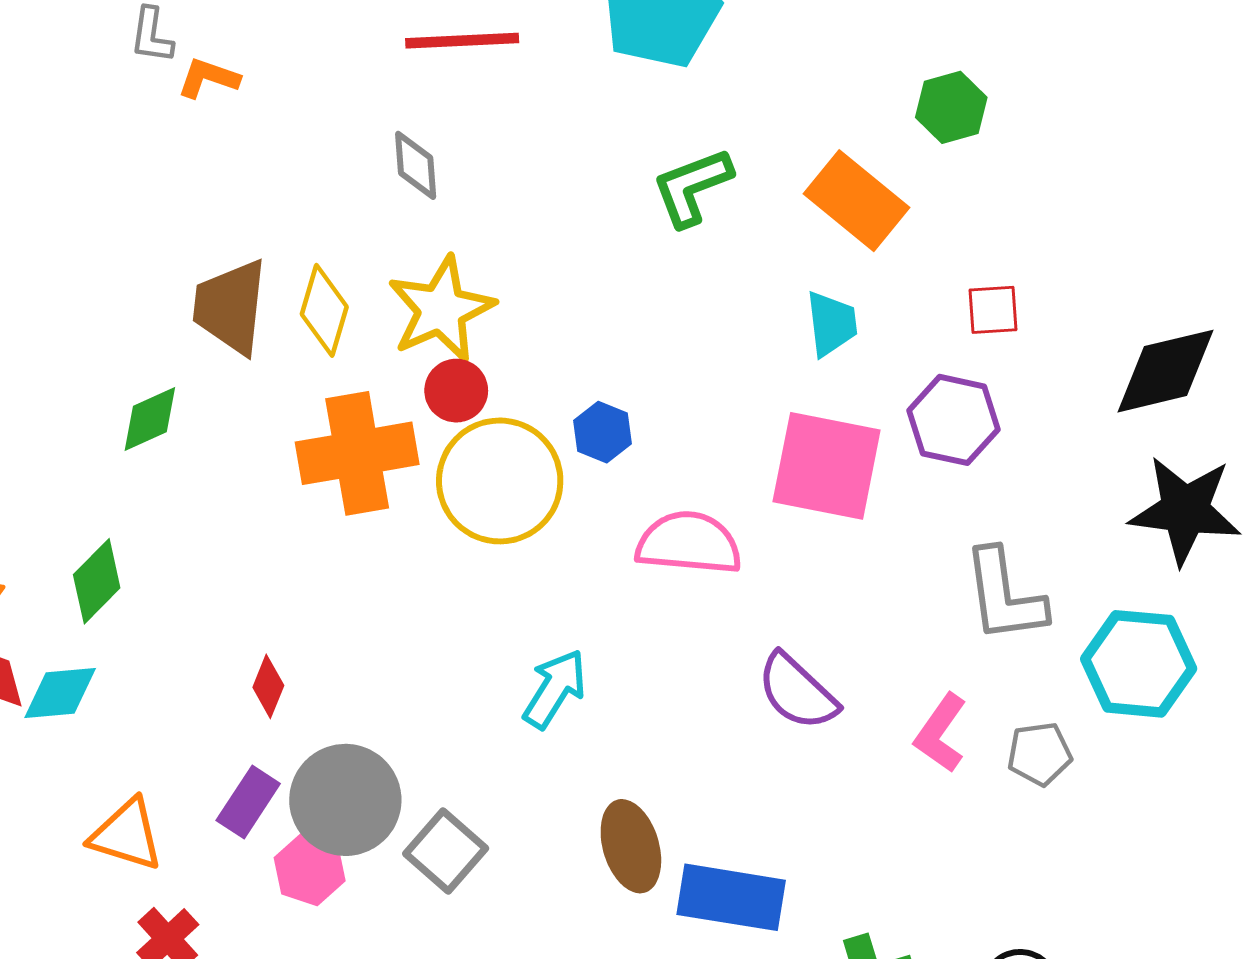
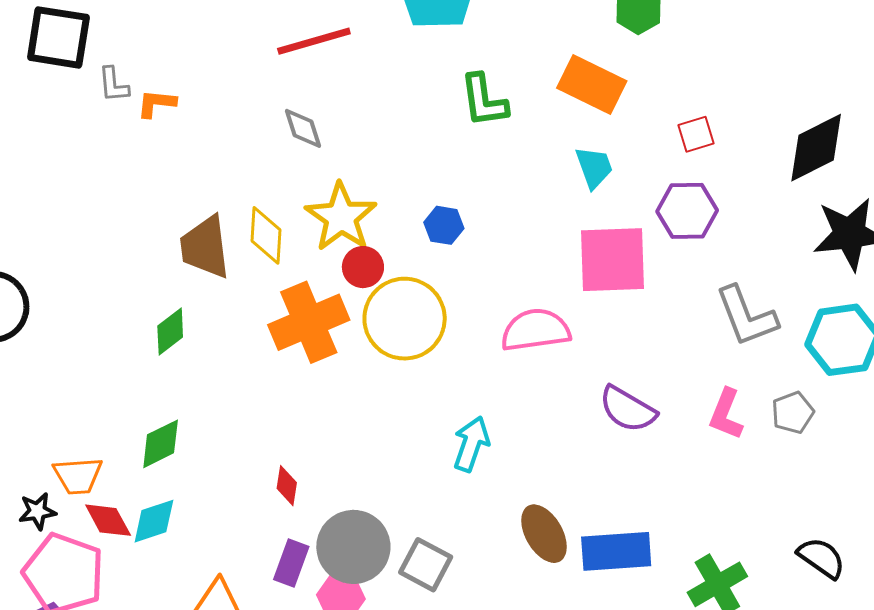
green L-shape: (692, 187) -> (484, 101), turned -64
blue hexagon: (603, 432) -> (444, 225), moved
green diamond: (97, 581) -> (161, 444), turned 32

